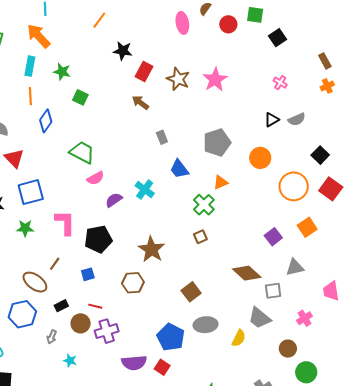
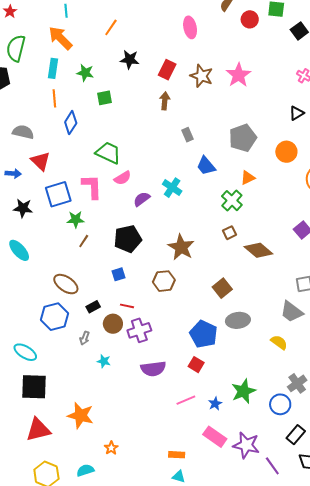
orange line: (99, 20) -> (111, 27), moved
pink ellipse: (182, 23) -> (190, 27), moved
black star: (123, 51) -> (130, 60), moved
green square: (80, 97) -> (104, 98), turned -35
brown arrow: (140, 103) -> (165, 101), turned 60
pink L-shape: (65, 223) -> (92, 187), moved
green star: (25, 228) -> (76, 219), moved
brown line: (55, 264) -> (84, 241), moved
brown diamond: (247, 273) -> (258, 250), moved
yellow semicircle: (239, 338) -> (279, 342), moved, turned -78
purple semicircle: (134, 363) -> (153, 369), moved

